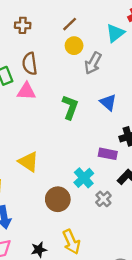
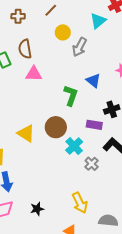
brown line: (70, 24) -> (51, 10), moved
pink triangle: (26, 91) -> (34, 74), moved
green L-shape: (70, 107) -> (71, 95), moved
brown circle: (58, 199) -> (56, 127), moved
yellow arrow: (71, 242) -> (80, 203), moved

